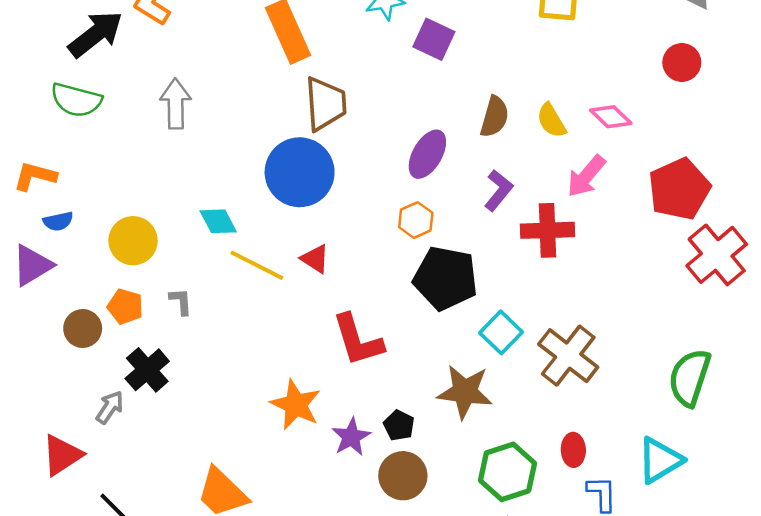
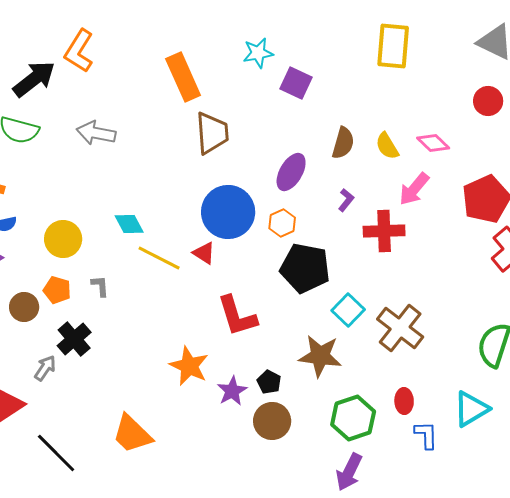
gray arrow: (176, 104) -> (96, 133), turned -78
blue circle: (300, 172) -> (228, 212), moved
purple L-shape: (498, 190) -> (346, 200), size x0.7

